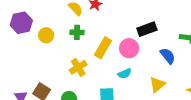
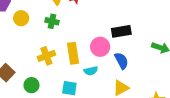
yellow rectangle: (103, 48) -> (73, 53), moved, turned -50
blue semicircle: (168, 56) -> (121, 61), moved

